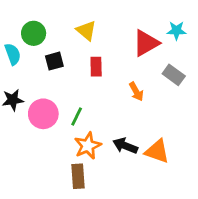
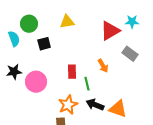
yellow triangle: (86, 31) -> (67, 22), turned -49
red rectangle: (96, 67) -> (72, 72), moved
green line: (77, 117) -> (87, 84), moved, turned -40

